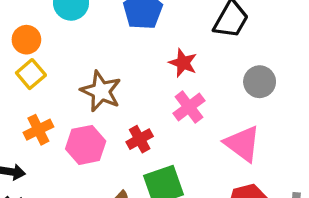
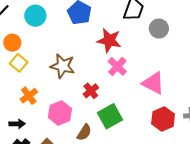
red star: (183, 63) -> (109, 40), size x1.4
gray circle: (260, 82) -> (159, 28), moved
pink hexagon: (86, 145) -> (60, 113), moved

